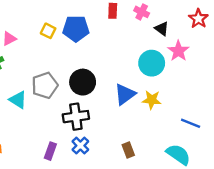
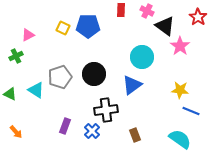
black triangle: (162, 29) -> (165, 26), size x1.5
cyan circle: (152, 63) -> (142, 57), moved
yellow star: (152, 100) -> (180, 90), moved
black cross: (76, 117) -> (106, 110), moved
purple rectangle: (50, 151) -> (65, 126), moved

